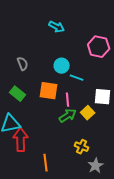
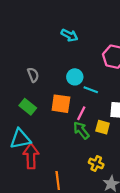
pink line: (68, 100) -> (81, 113), turned 32
yellow square: (88, 113) -> (103, 127), turned -32
green arrow: (68, 116) -> (81, 130), turned -96

